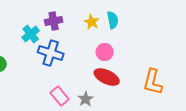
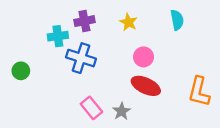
cyan semicircle: (113, 20) -> (177, 20), moved
cyan cross: (31, 34) -> (58, 36), turned 30

